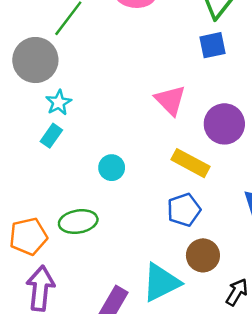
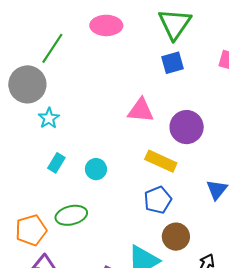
pink triangle: (170, 100) -> (141, 110), turned -36
cyan rectangle: (51, 136) -> (56, 163), moved

